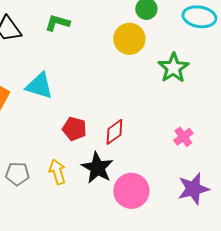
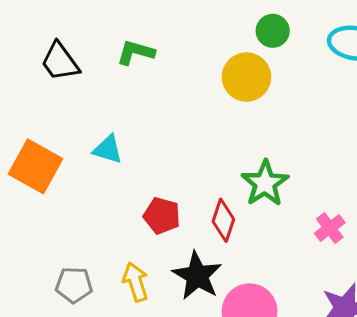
green star: (173, 68) -> (265, 183), moved
cyan triangle: (39, 86) -> (108, 149), size x0.7
red diamond: (114, 132) -> (223, 220), turned -36

